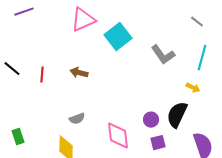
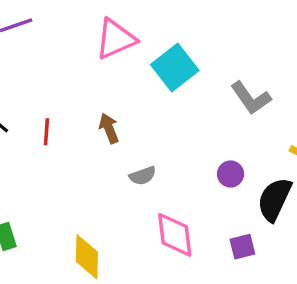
brown arrow: (79, 73) -> (109, 128), turned 54
gray semicircle: (77, 119) -> (143, 176), moved
purple circle: (151, 120) -> (231, 174), moved

